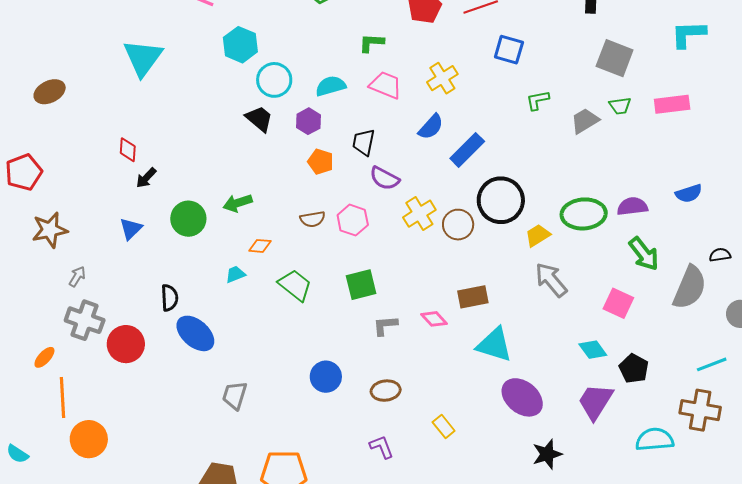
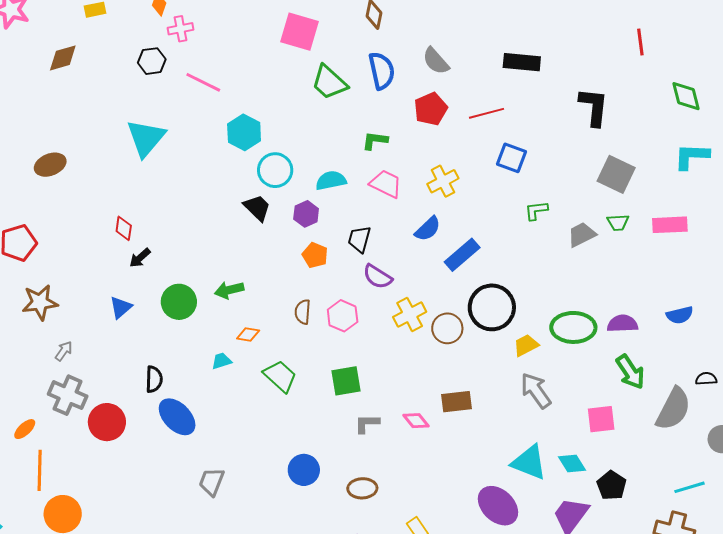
brown semicircle: (313, 219) -> (303, 312), turned 100
pink square: (618, 303) -> (601, 419), turned -36
cyan triangle: (494, 345) -> (529, 462), moved

